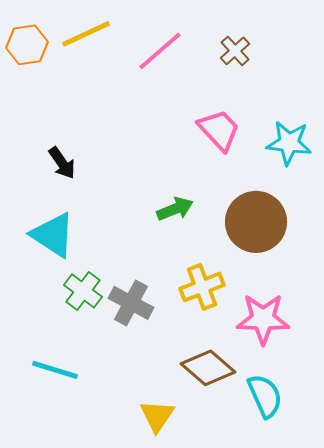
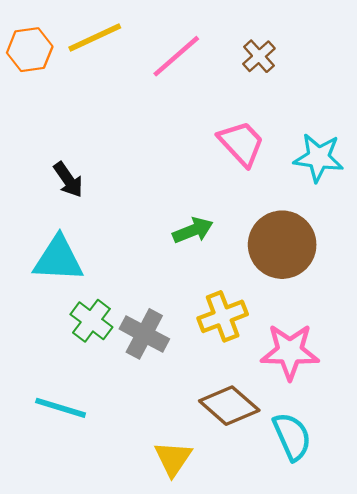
cyan triangle: (53, 235) -> (58, 259), turned -30

